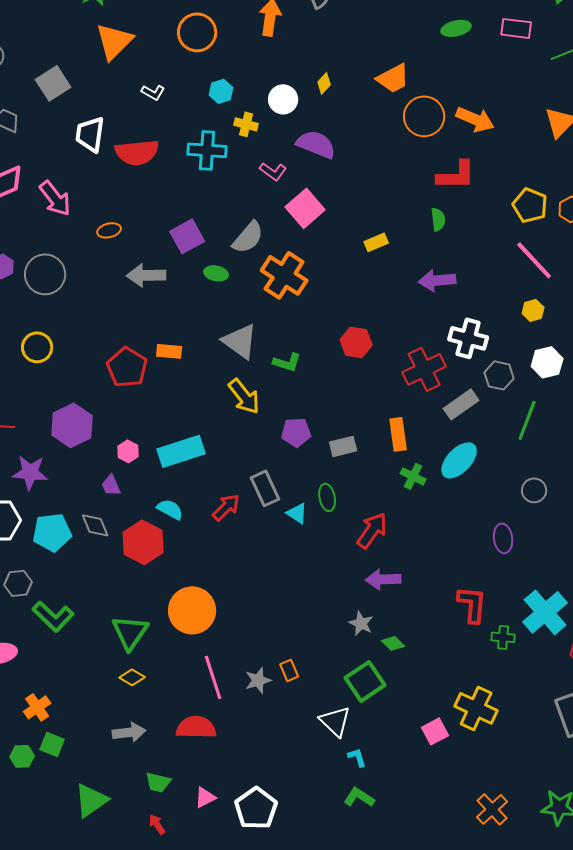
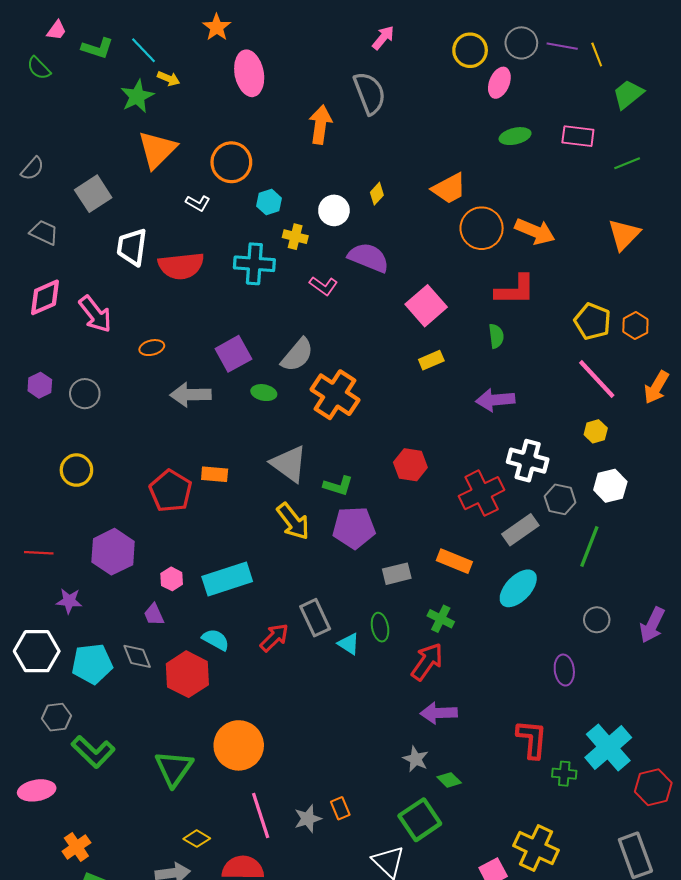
orange circle: (197, 32) -> (231, 162), moved
pink square: (305, 208) -> (426, 306), moved
gray circle: (45, 274) -> (85, 394), size x0.7
purple pentagon: (296, 432) -> (354, 528), moved, size x1.4
orange rectangle: (398, 434) -> (454, 561), turned -60
purple star: (30, 472) -> (69, 601), size x0.7
green cross: (413, 476) -> (441, 619), moved
yellow diamond: (132, 677) -> (197, 839), moved

